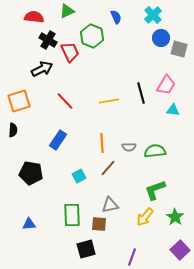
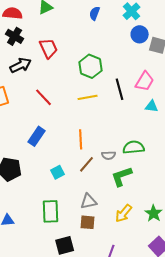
blue semicircle: (116, 17) -> (95, 13), turned -136
green hexagon: (92, 36) -> (91, 66), moved
black cross: (48, 40) -> (15, 36), moved
gray semicircle: (129, 147) -> (109, 155), moved
green L-shape: (155, 190) -> (122, 176), moved
brown square: (99, 224) -> (88, 222), moved

